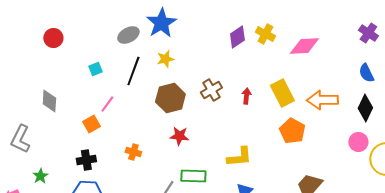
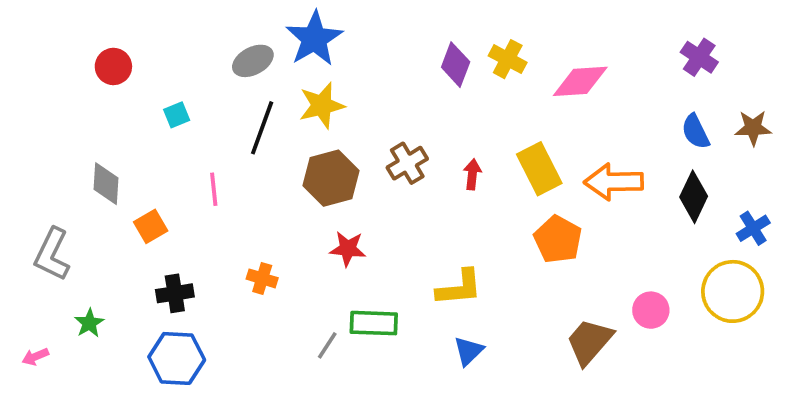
purple diamond: (237, 37) -> (456, 65), turned -35
yellow star: (165, 59) -> (322, 106), size x1.4
cyan square: (95, 69) -> (177, 115), moved
pink line: (107, 104) -> (214, 189), turned -42
orange square: (91, 124) -> (151, 226), moved
pink circle: (358, 142) -> (651, 310), moved

